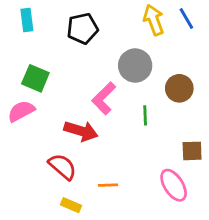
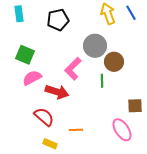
brown circle: (179, 88) -> (114, 62), moved
pink semicircle: (21, 111) -> (32, 78), moved

